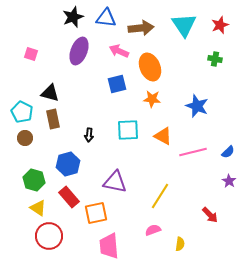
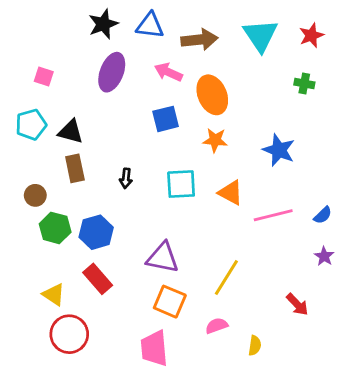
cyan pentagon: (22, 112) -> (31, 125), moved, turned 30
black arrow: (89, 135) -> (126, 178), moved
green hexagon: (34, 180) -> (55, 228), moved
orange square: (96, 213) -> (170, 302), moved, turned 35

